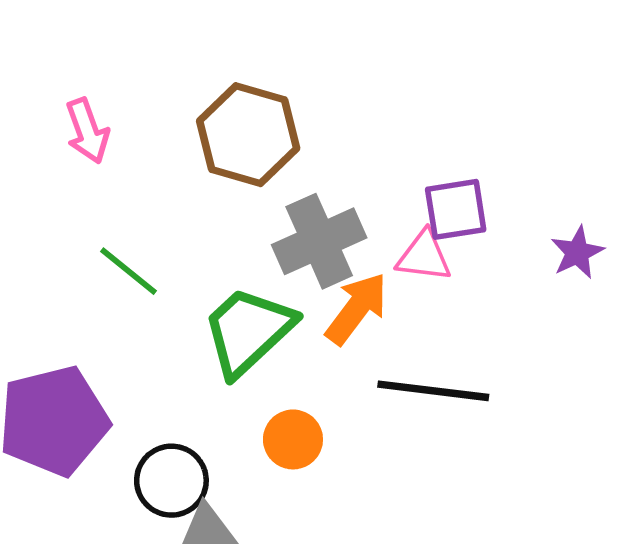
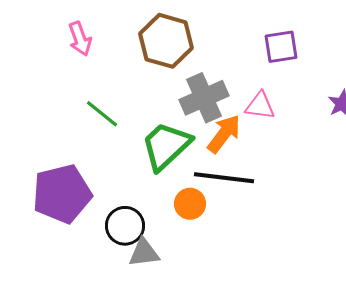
purple square: (456, 209) -> (281, 47), moved
black line: (433, 391) -> (224, 178), moved

